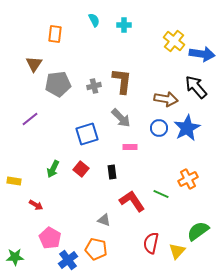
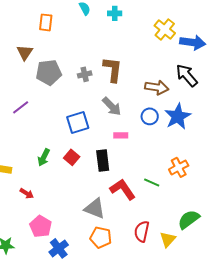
black rectangle: (112, 172) -> (103, 160), size x1.5
gray triangle: (104, 220) -> (95, 208), size x1.6
orange pentagon: (96, 249) -> (101, 237), moved

